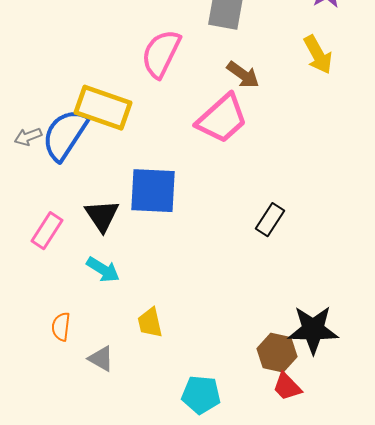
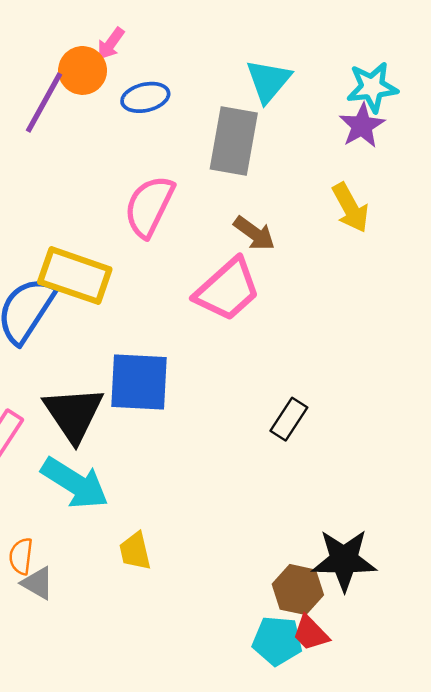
black triangle: (102, 216) -> (74, 414), size x1.4
cyan arrow: (103, 270) -> (75, 483), size x1.6
gray triangle: (101, 359) -> (38, 583), moved
cyan pentagon: (201, 395) -> (277, 641), moved

